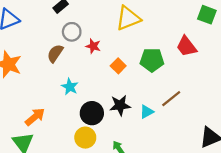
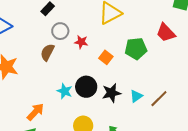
cyan star: (70, 87) -> (65, 91), moved
brown line: (171, 99) -> (159, 99), moved
black circle: (92, 113) -> (86, 87), moved

